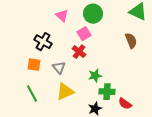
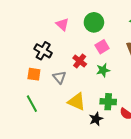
pink square: (84, 34) -> (102, 47), moved
green star: (95, 76) -> (103, 70), moved
yellow triangle: (65, 92) -> (77, 102), moved, turned 48

